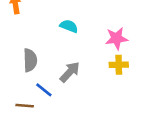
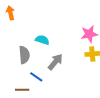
cyan semicircle: (69, 26) -> (42, 40), moved

